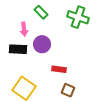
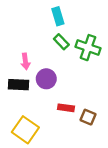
green rectangle: (41, 12) -> (61, 42), moved
brown square: (68, 90) -> (88, 117), moved

